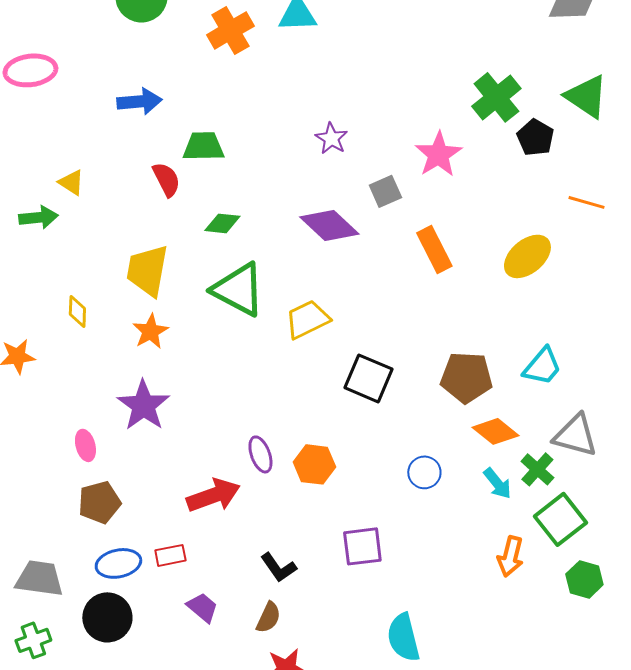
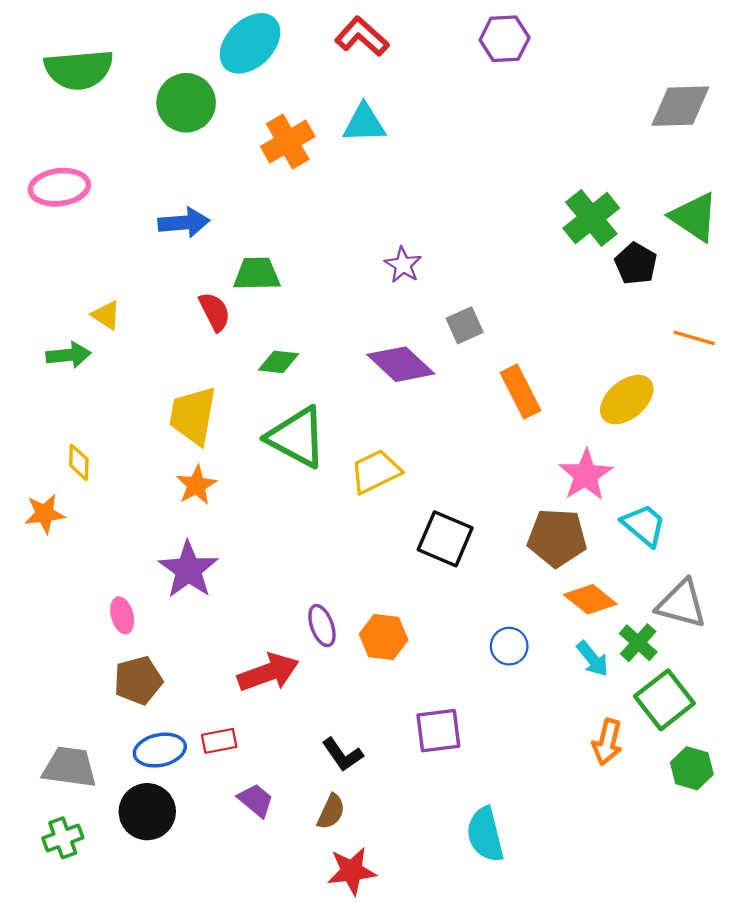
pink star: (438, 154) -> (586, 475), moved
yellow diamond: (77, 311) -> (79, 462), moved
cyan trapezoid: (542, 366) -> (644, 525), turned -90

